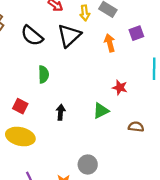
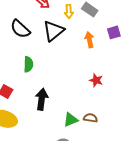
green triangle: (101, 111) -> (71, 120), moved
black arrow: (61, 112) -> (42, 99), size x1.5
brown semicircle: (136, 127) -> (91, 118), moved

